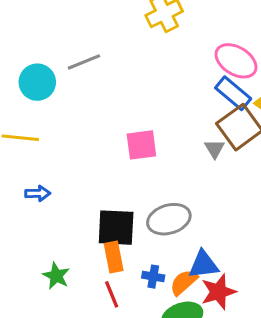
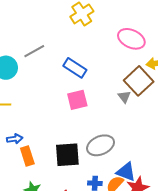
blue rectangle: (233, 93) -> (75, 68), moved
orange rectangle: (114, 257) -> (27, 156), moved
blue triangle: (203, 265) -> (126, 172), turned 35

